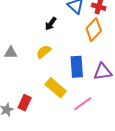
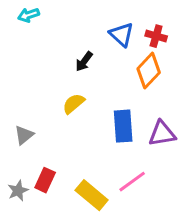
gray triangle: (11, 53) -> (24, 135), moved, turned -40
yellow rectangle: (56, 88) -> (92, 195), moved

